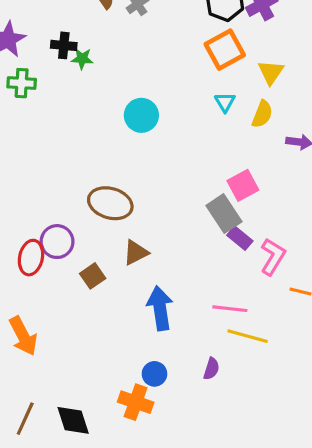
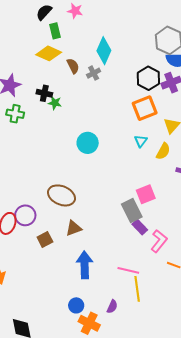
yellow line: (248, 336) -> (137, 289), turned 60
orange cross: (136, 402) -> (89, 323), moved

